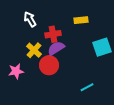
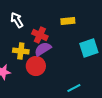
red cross: (53, 34) -> (40, 35), turned 35
yellow cross: (34, 50) -> (21, 51), turned -35

